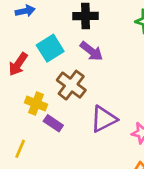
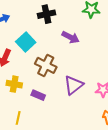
purple arrow: (91, 51) -> (70, 37), moved
yellow cross: (36, 103) -> (14, 84), moved

